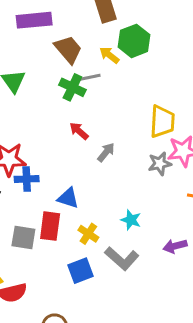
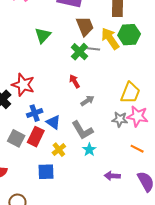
yellow arrow: (109, 55) -> (110, 39), size x1.6
blue cross: (27, 179) -> (35, 113), moved, turned -35
gray L-shape: (122, 258) -> (82, 130), moved

